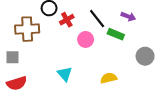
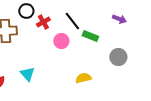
purple arrow: (128, 16) -> (119, 19), moved
cyan triangle: (65, 74) -> (27, 74), moved

